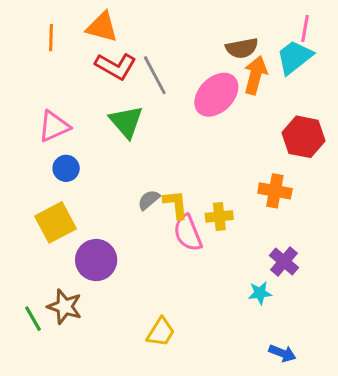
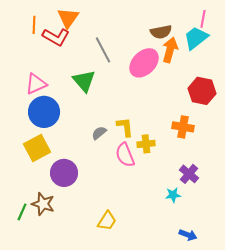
orange triangle: (102, 27) -> (68, 18), turned 50
red L-shape: (116, 66) -> (56, 37), moved
blue circle: (66, 168) -> (44, 112), size x1.8
yellow L-shape: (176, 204) -> (125, 127), moved
green line: (33, 319) -> (22, 212), turned 54

